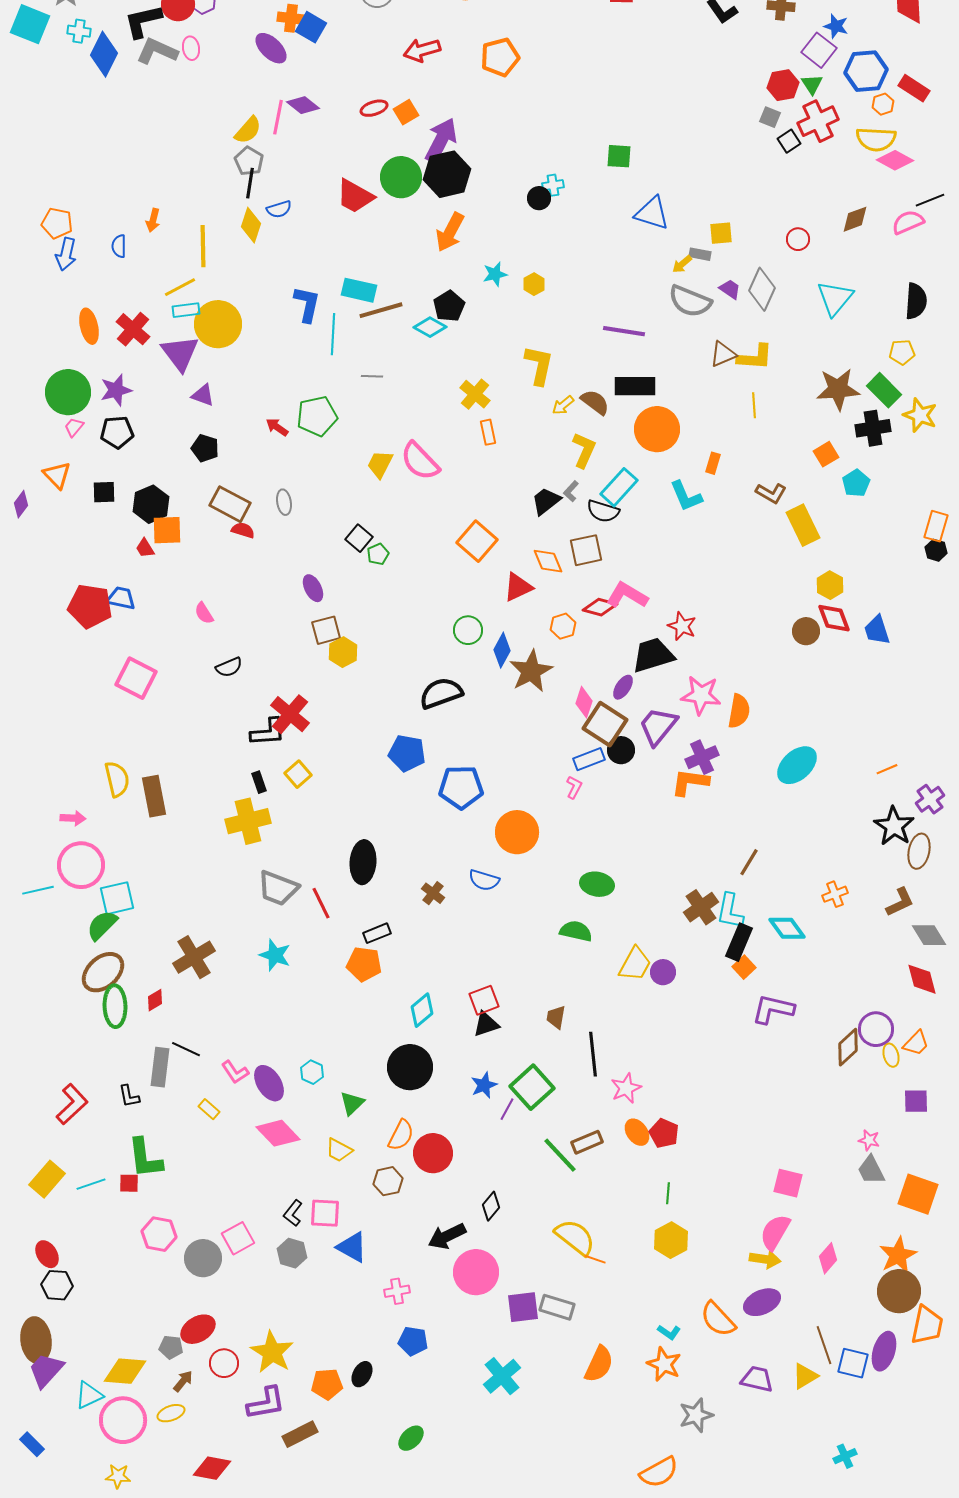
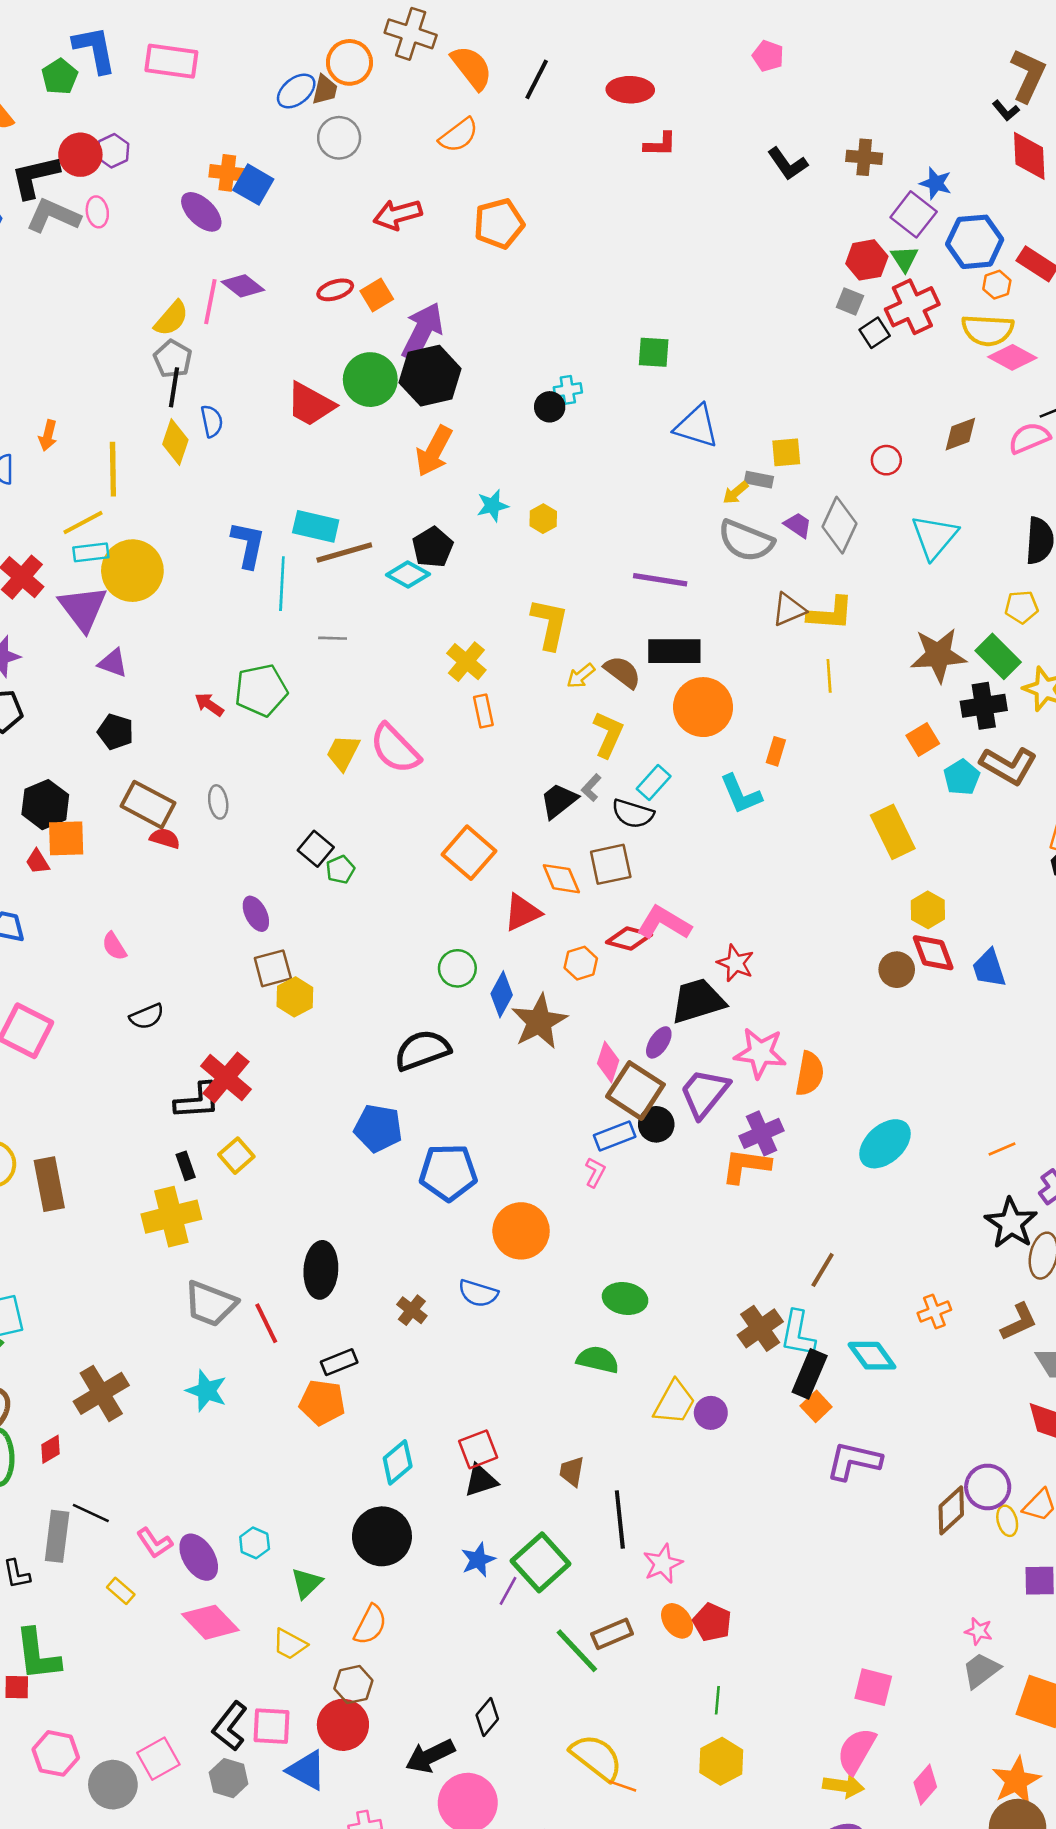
blue semicircle: (279, 209) -> (212, 421), turned -85
cyan rectangle: (619, 487) -> (654, 782), size x0.7
brown L-shape: (771, 493) -> (1008, 766), moved, size x1.4
red circle: (433, 1153) -> (343, 1725), moved
gray trapezoid: (871, 1170) -> (981, 1670), turned 80
black L-shape: (293, 1213) -> (230, 1726), size x1.4

